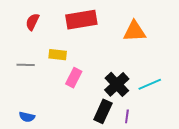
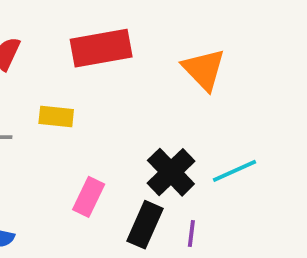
orange triangle: (134, 31) -> (204, 69), turned 50
pink rectangle: (74, 78) -> (89, 197), moved

